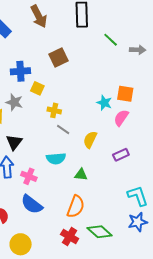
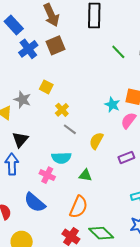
green line: (111, 40) -> (118, 52), moved
brown square: (58, 57) -> (56, 45), moved
blue cross: (20, 71) -> (28, 49), moved, turned -36
yellow cross: (54, 110) -> (62, 110), turned 32
pink cross: (29, 176) -> (47, 175), moved

